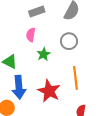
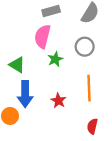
pink semicircle: (31, 35) -> (42, 36), size x1.5
red star: (49, 91) -> (58, 101), size x0.6

